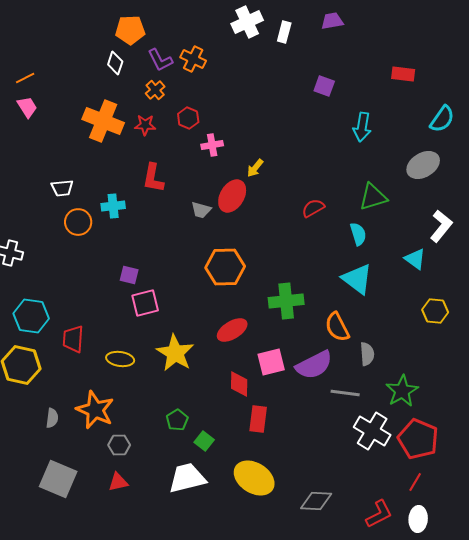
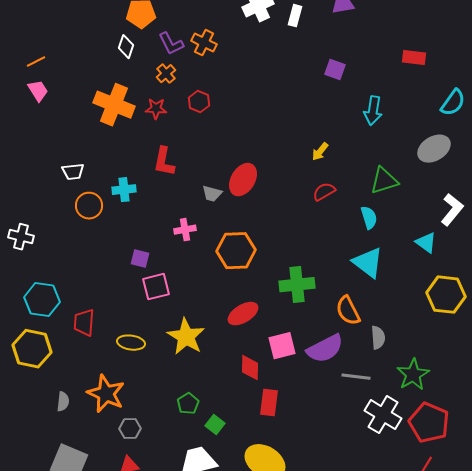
pink cross: (212, 145) -> (185, 230), moved
yellow arrow: (255, 168) -> (320, 152), moved
yellow hexagon: (435, 311) -> (446, 295), size x1.5

